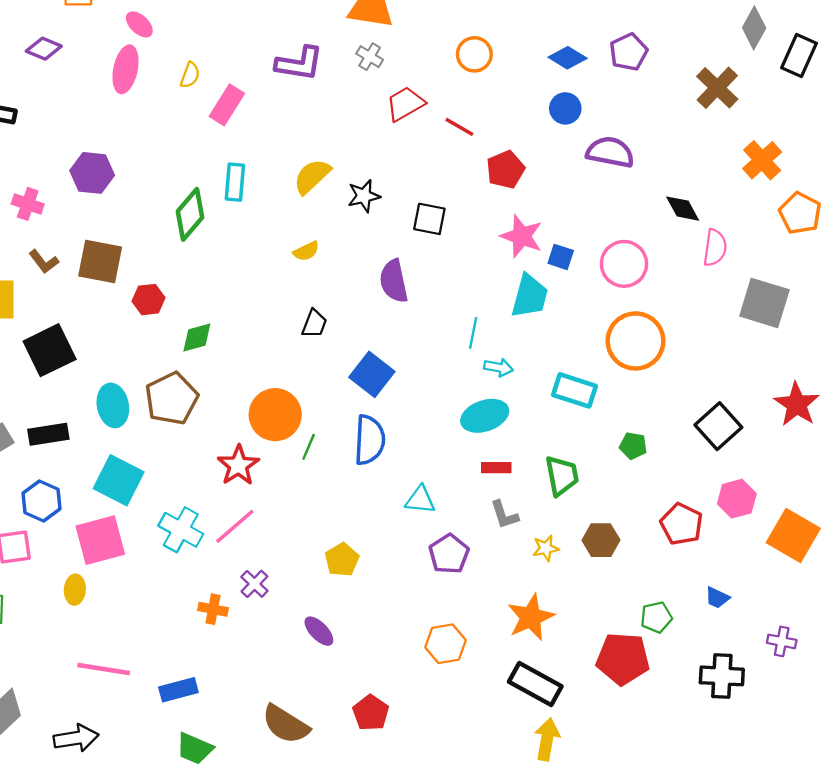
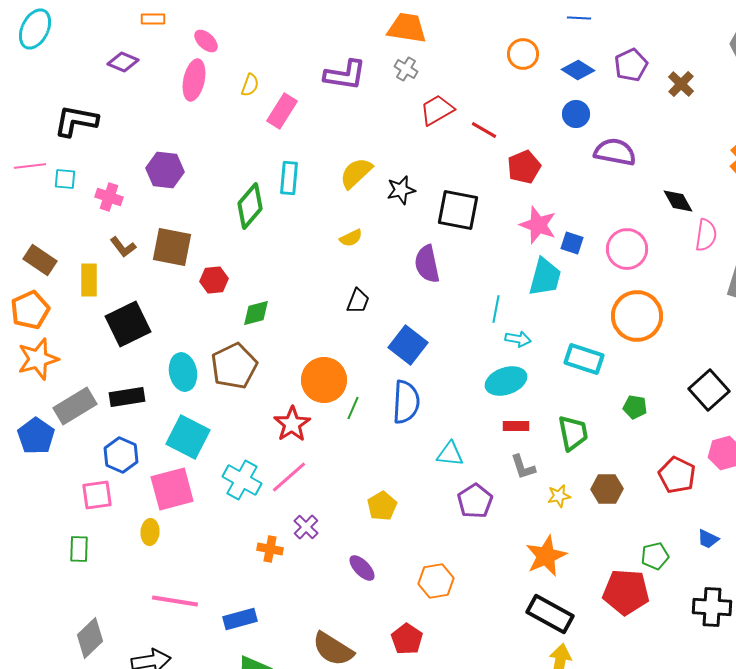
orange circle: (474, 54) -> (523, 54), moved
brown cross: (717, 88) -> (681, 84), moved, size x0.7
black square: (429, 219) -> (458, 210), size x1.4
orange hexagon: (446, 644) -> (436, 581), moved

